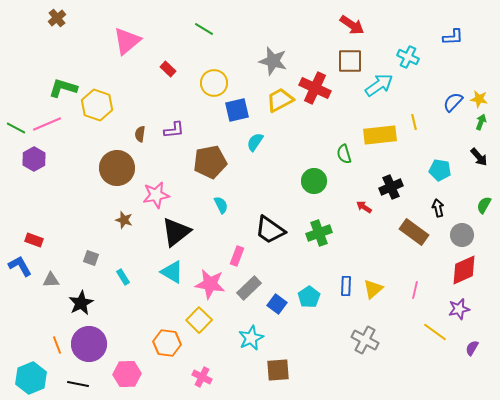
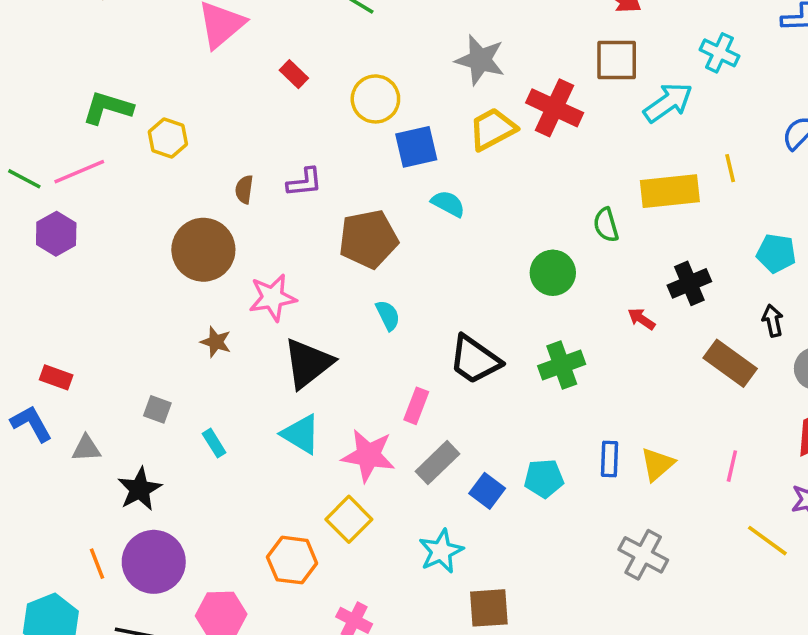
yellow hexagon: (97, 105) -> (168, 138), size x0.7
cyan semicircle: (255, 142) -> (448, 204), turned 84
cyan pentagon: (309, 297) -> (544, 478), turned 30

